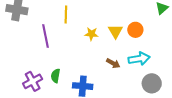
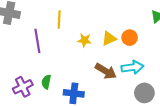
yellow triangle: (115, 31) -> (109, 38), turned 35
brown arrow: (113, 63) -> (106, 71), size x1.5

